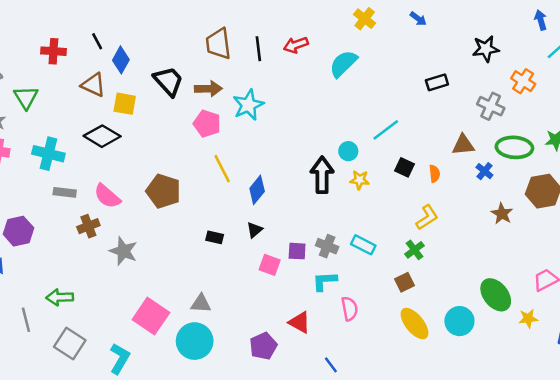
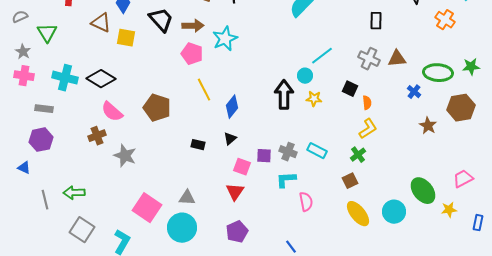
black rectangle: (437, 82) -> (376, 21), turned -72
gray cross: (491, 106) -> (369, 59), moved
cyan line: (386, 130) -> (322, 56), moved
black diamond: (102, 136) -> (101, 79), moved
brown triangle: (463, 145) -> (397, 59), moved
orange semicircle: (434, 174) -> (367, 103), moved
gray rectangle: (65, 192) -> (44, 109), moved
gray line: (26, 320) -> (45, 200), moved
red triangle: (300, 322) -> (235, 192), moved, turned 36

